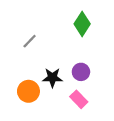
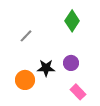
pink rectangle: (79, 99) -> (78, 92), moved

